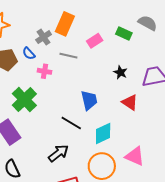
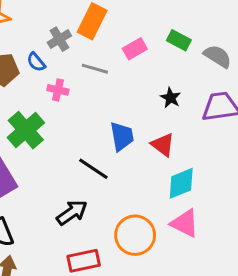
gray semicircle: (148, 23) -> (218, 56), moved
red triangle: (130, 102) -> (163, 145), moved
cyan diamond: (103, 134) -> (181, 183), moved

